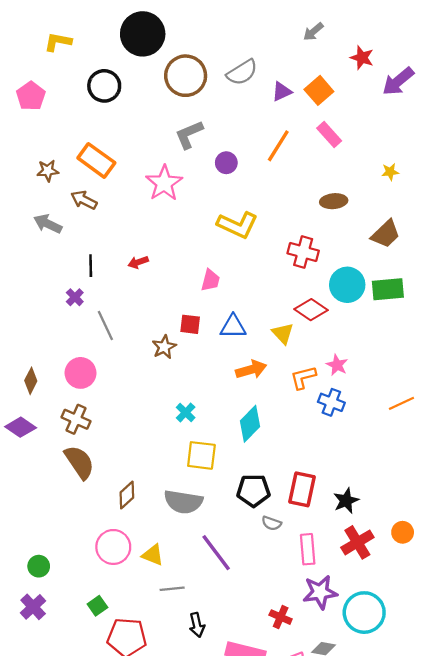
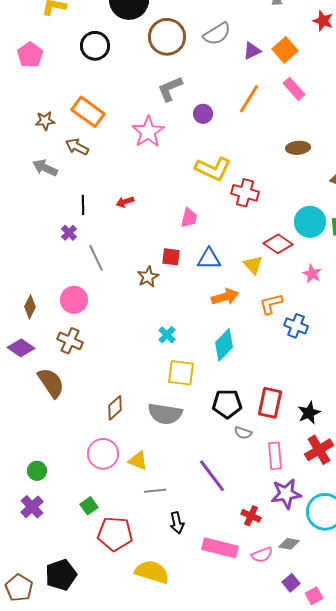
red cross: (303, 252) -> (245, 193), moved
pink star: (337, 365) -> (312, 274), moved
brown semicircle: (79, 462) -> (51, 383), moved
purple line: (216, 553) -> (212, 476), moved

